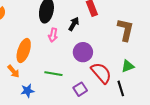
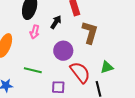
brown L-shape: (125, 30) -> (90, 32), moved
purple square: (80, 89) -> (58, 87), turned 32

